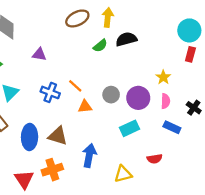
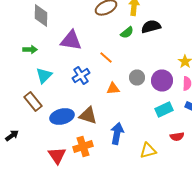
purple triangle: (39, 54) -> (71, 40), size x1.6
orange line: (75, 86) -> (106, 58), moved
blue cross: (50, 92) -> (81, 76), turned 36
cyan rectangle: (130, 128) -> (164, 110), moved
blue ellipse: (30, 137) -> (62, 116), turned 75

